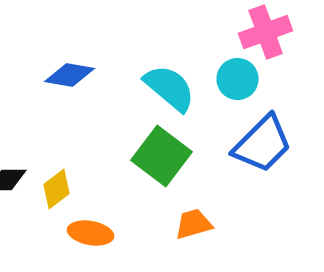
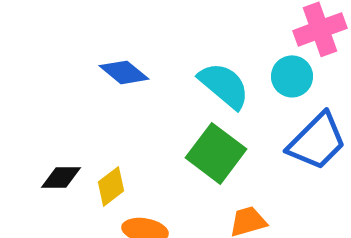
blue diamond: (70, 75) -> (124, 72), turned 30

